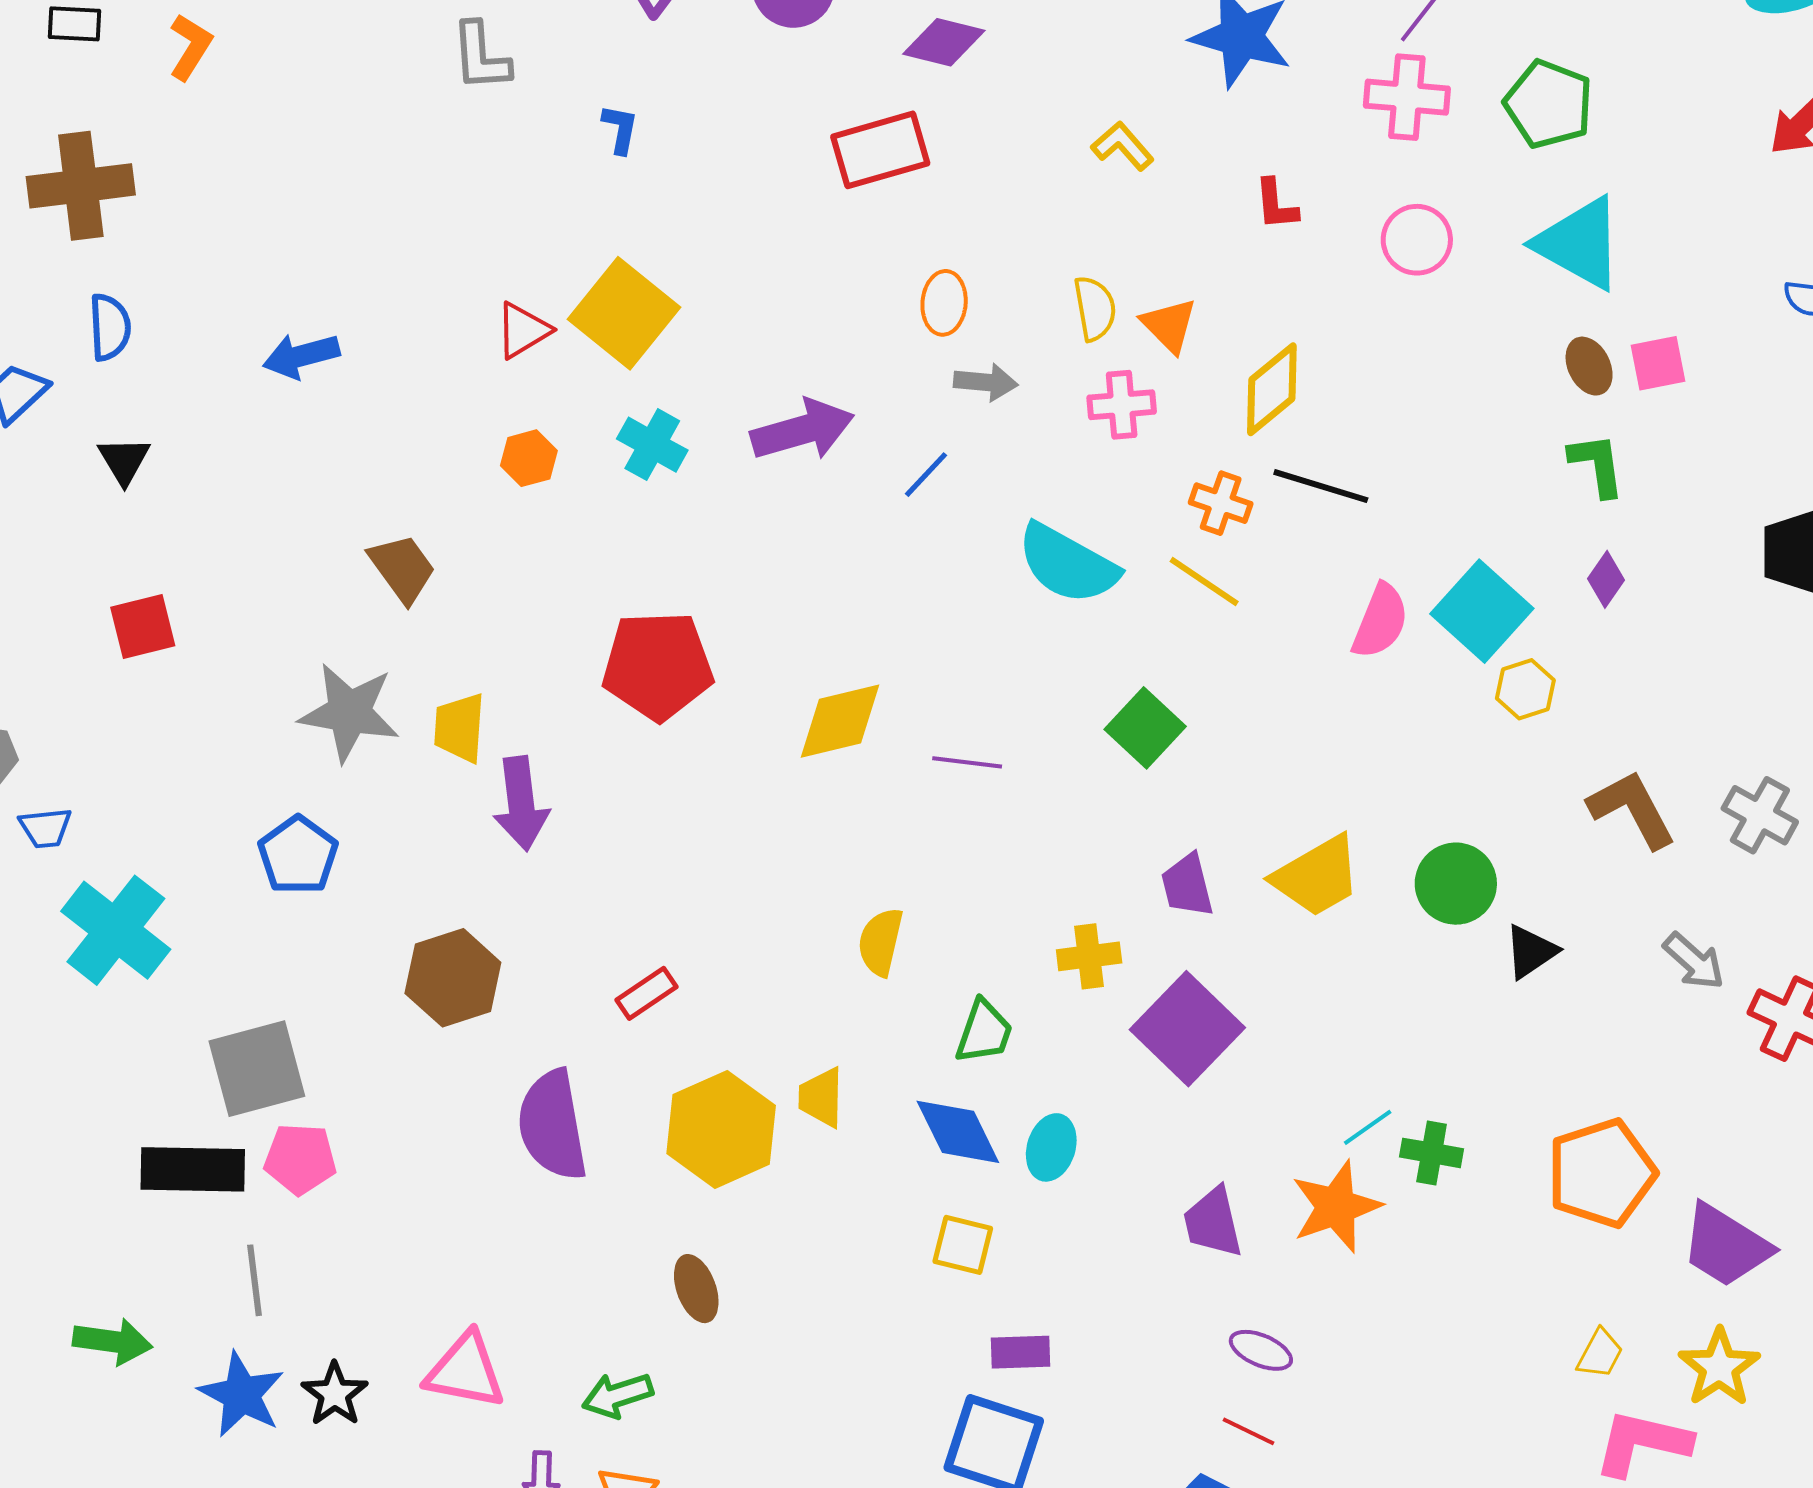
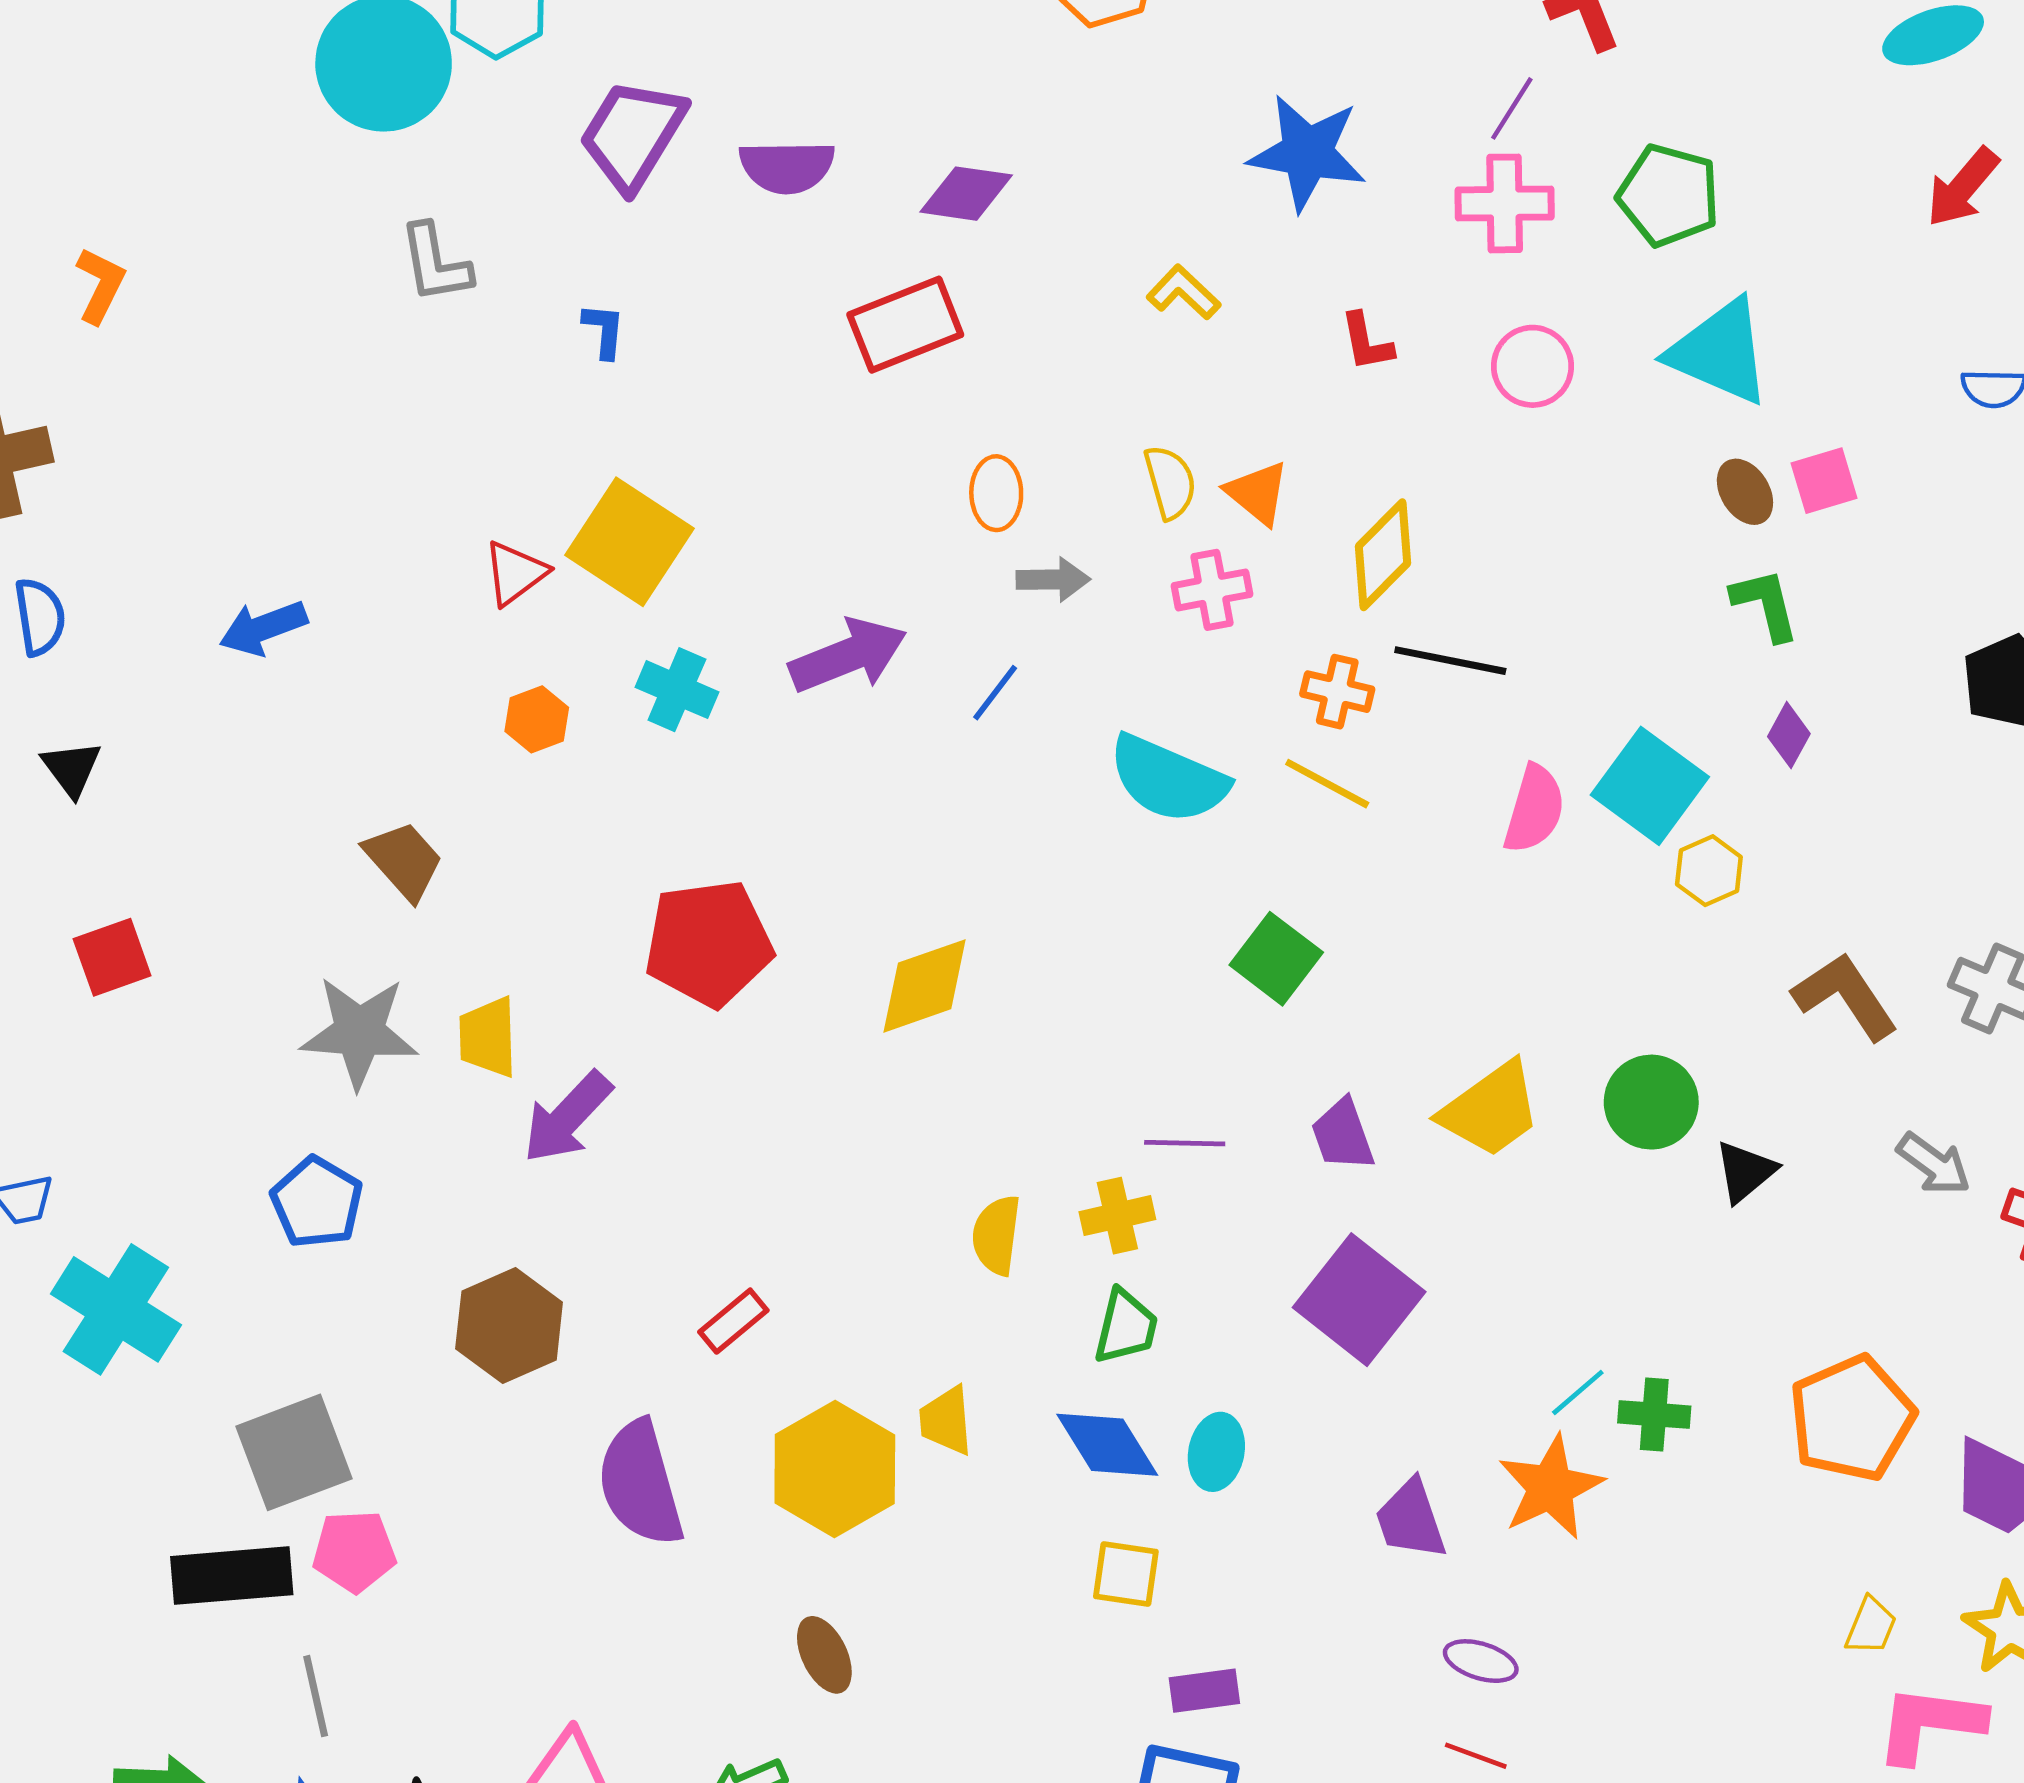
purple line: (967, 762) -> (1185, 1143), moved
purple arrow: (521, 804) -> (567, 1117), turned 56
yellow cross: (1089, 956) -> (1117, 1216), moved

